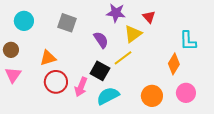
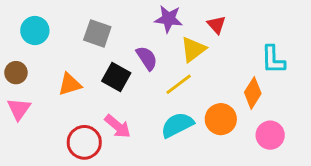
black square: (100, 71) -> (116, 77), moved
red circle: (56, 82) -> (84, 142), moved
pink arrow: (81, 87) -> (118, 126), turned -72
cyan semicircle: (108, 96) -> (177, 125), moved
orange circle: (152, 96) -> (221, 119), moved

